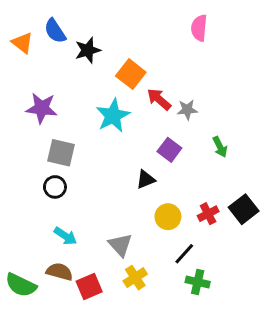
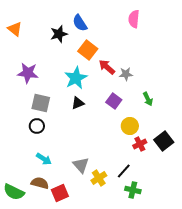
blue semicircle: (55, 31) -> (80, 23), moved
black triangle: (146, 180) -> (78, 103), moved
yellow circle: (168, 217) -> (130, 126), moved
yellow cross: (135, 278) -> (99, 178), moved

